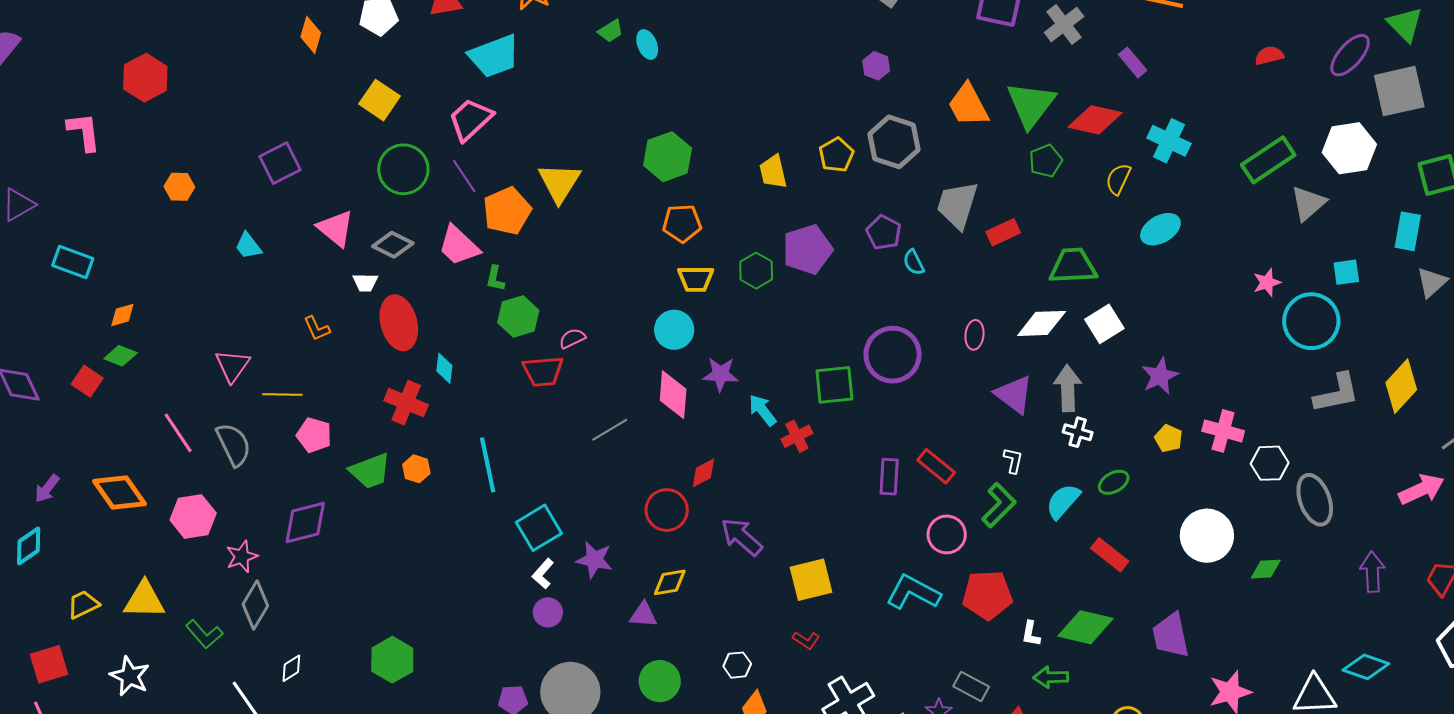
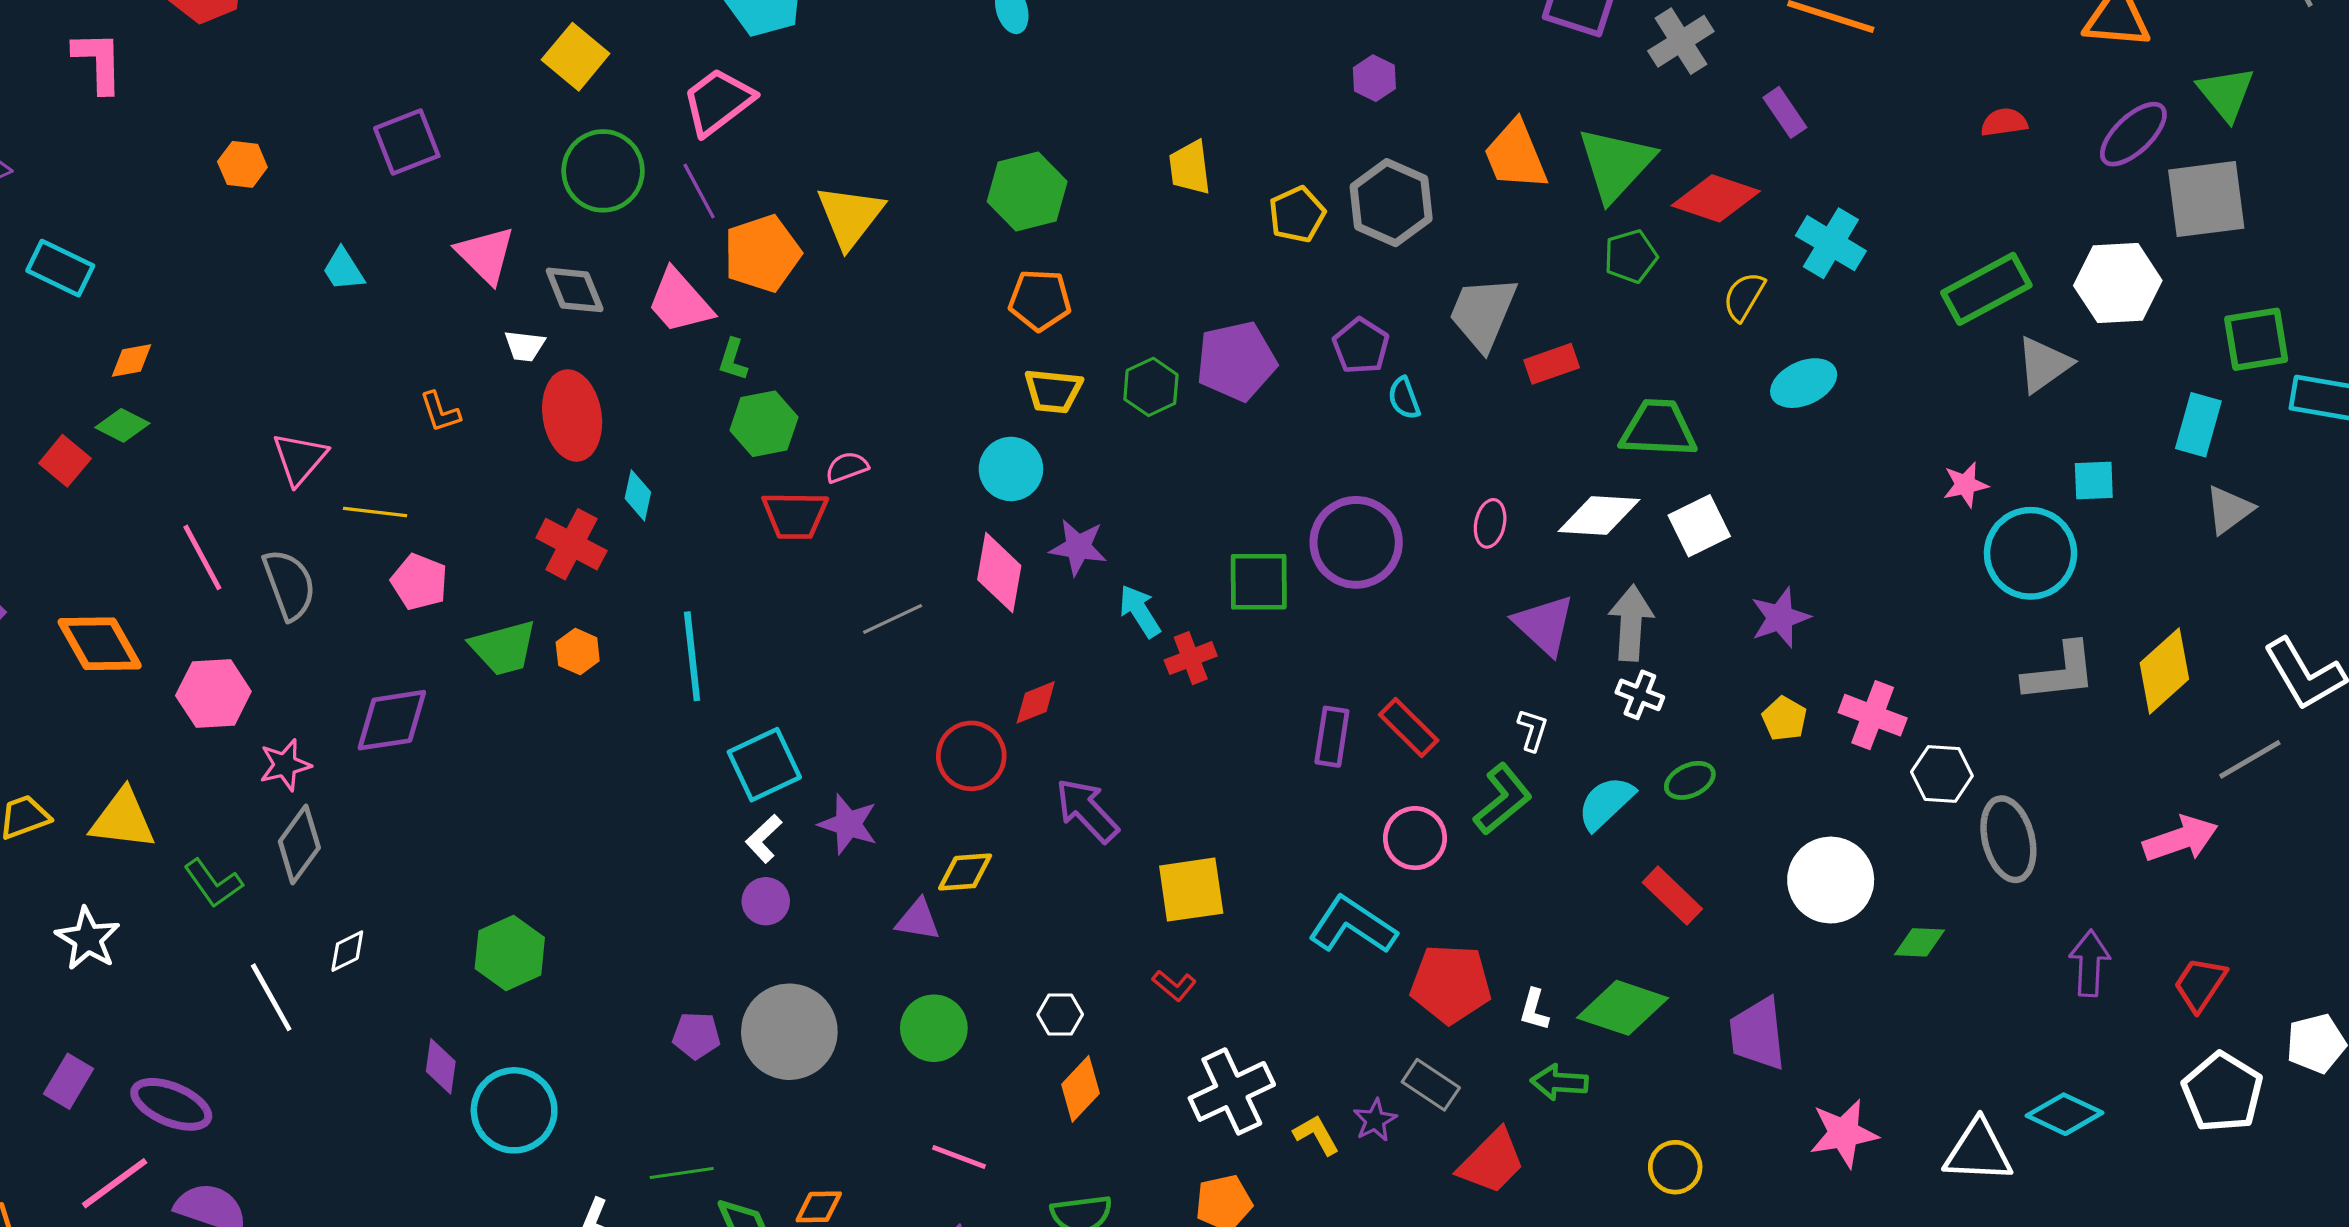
yellow trapezoid: (773, 172) -> (1190, 168), moved
gray diamond: (393, 245) -> (575, 290), turned 36
red pentagon: (987, 595) -> (1451, 984), moved

